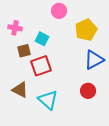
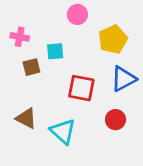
cyan square: (42, 39) -> (55, 51), turned -32
red square: (41, 66) -> (81, 88), moved, turned 30

